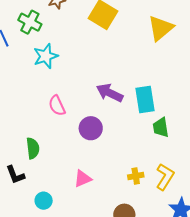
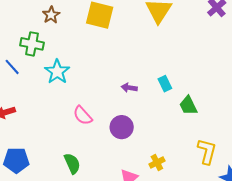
purple arrow: (110, 93) -> (129, 88), size x0.6
cyan rectangle: (145, 100) -> (165, 84), size x0.6
yellow cross: (136, 176) -> (157, 163), moved

